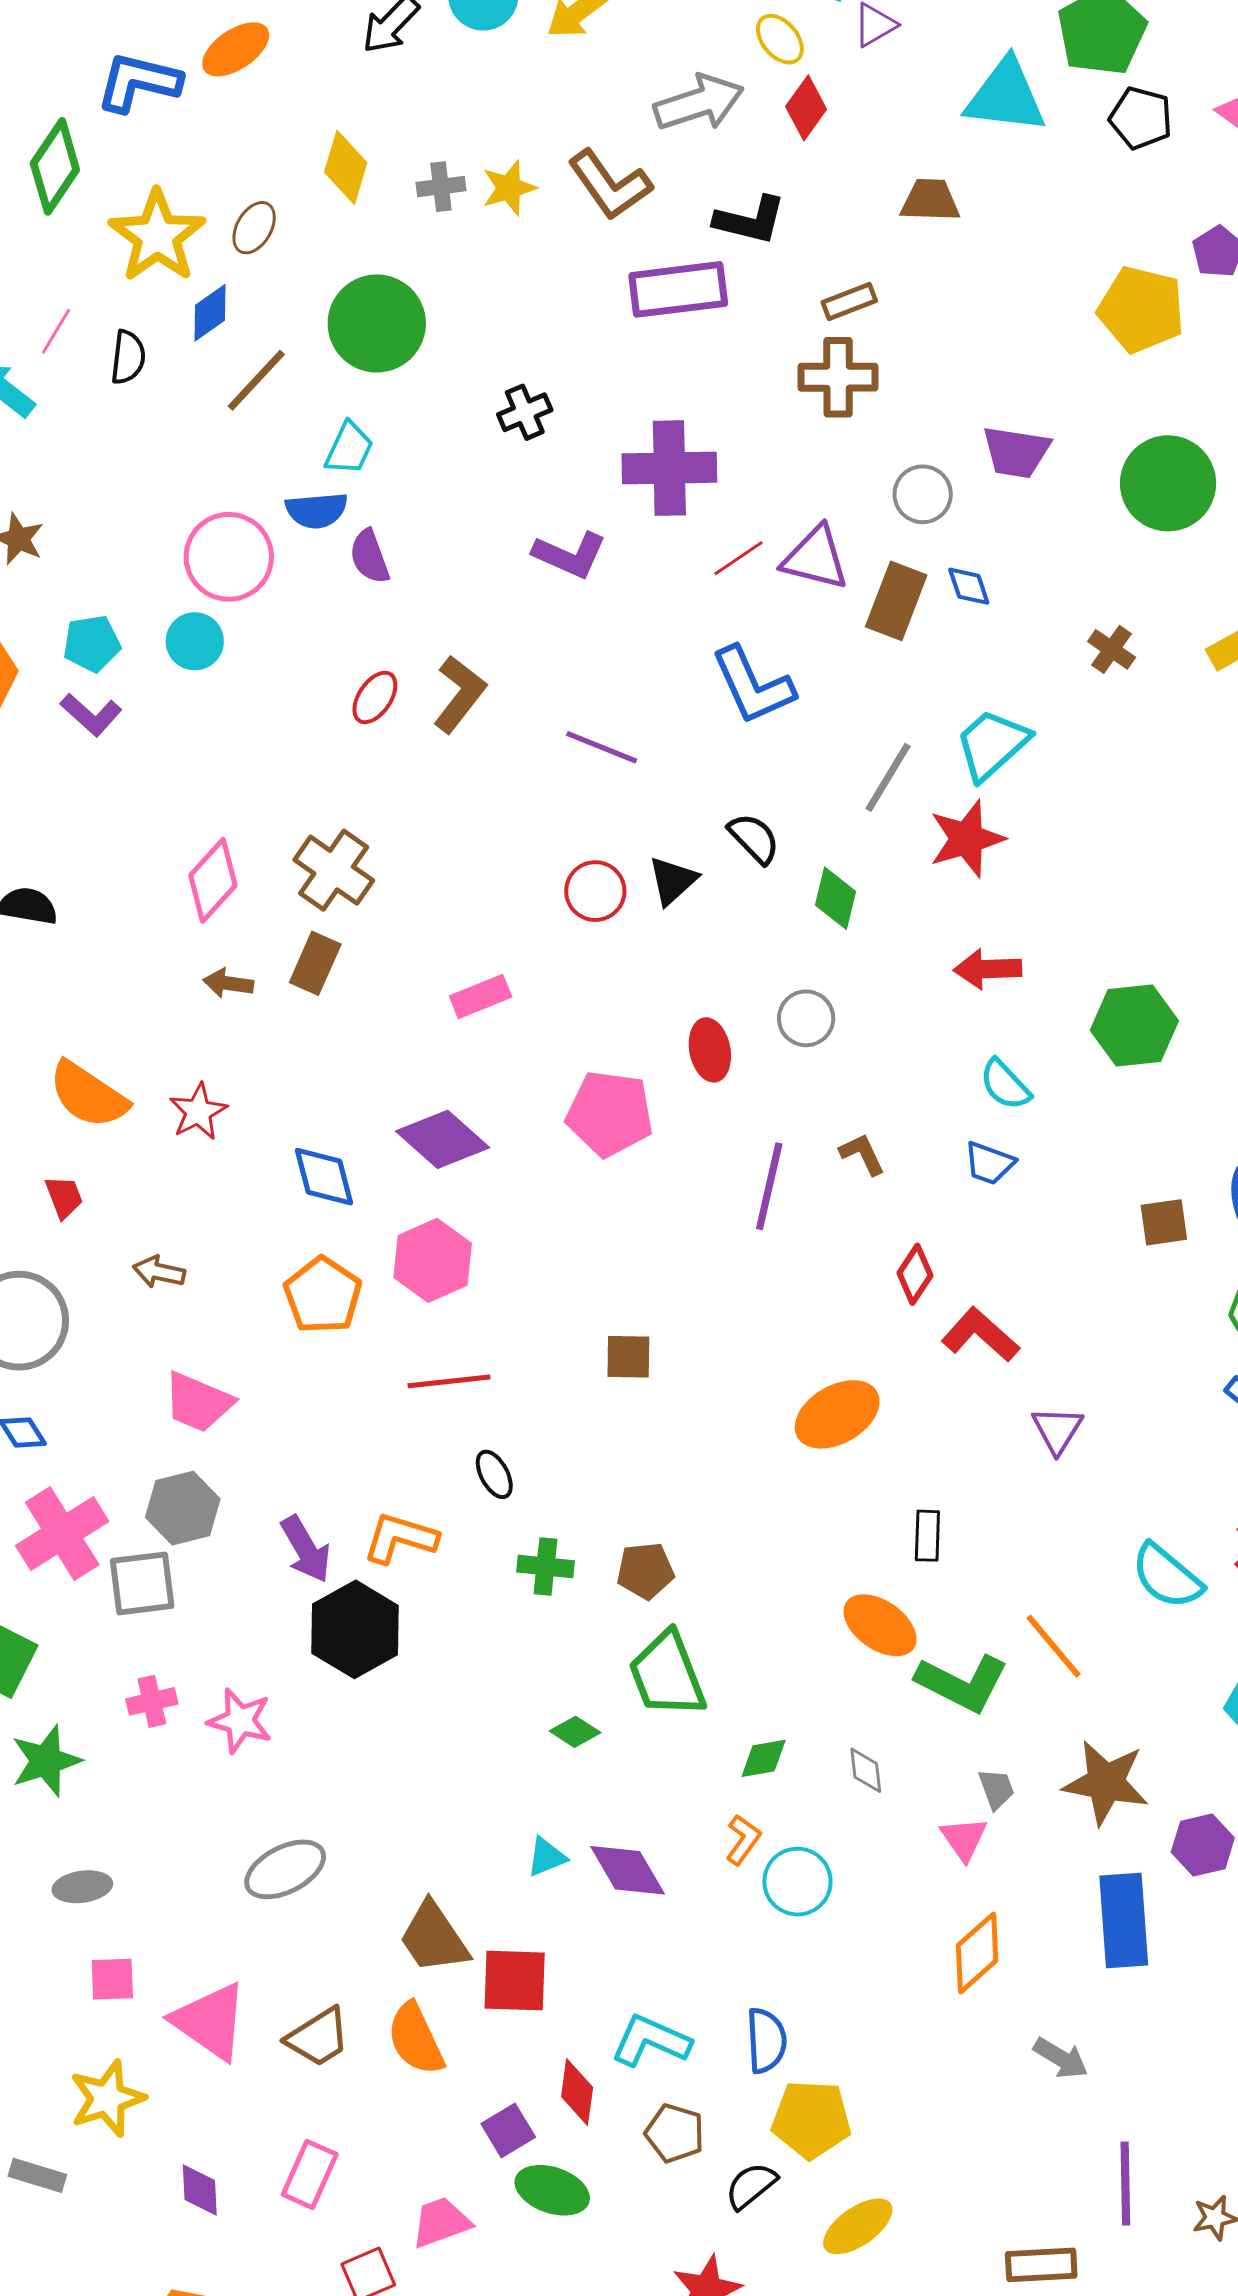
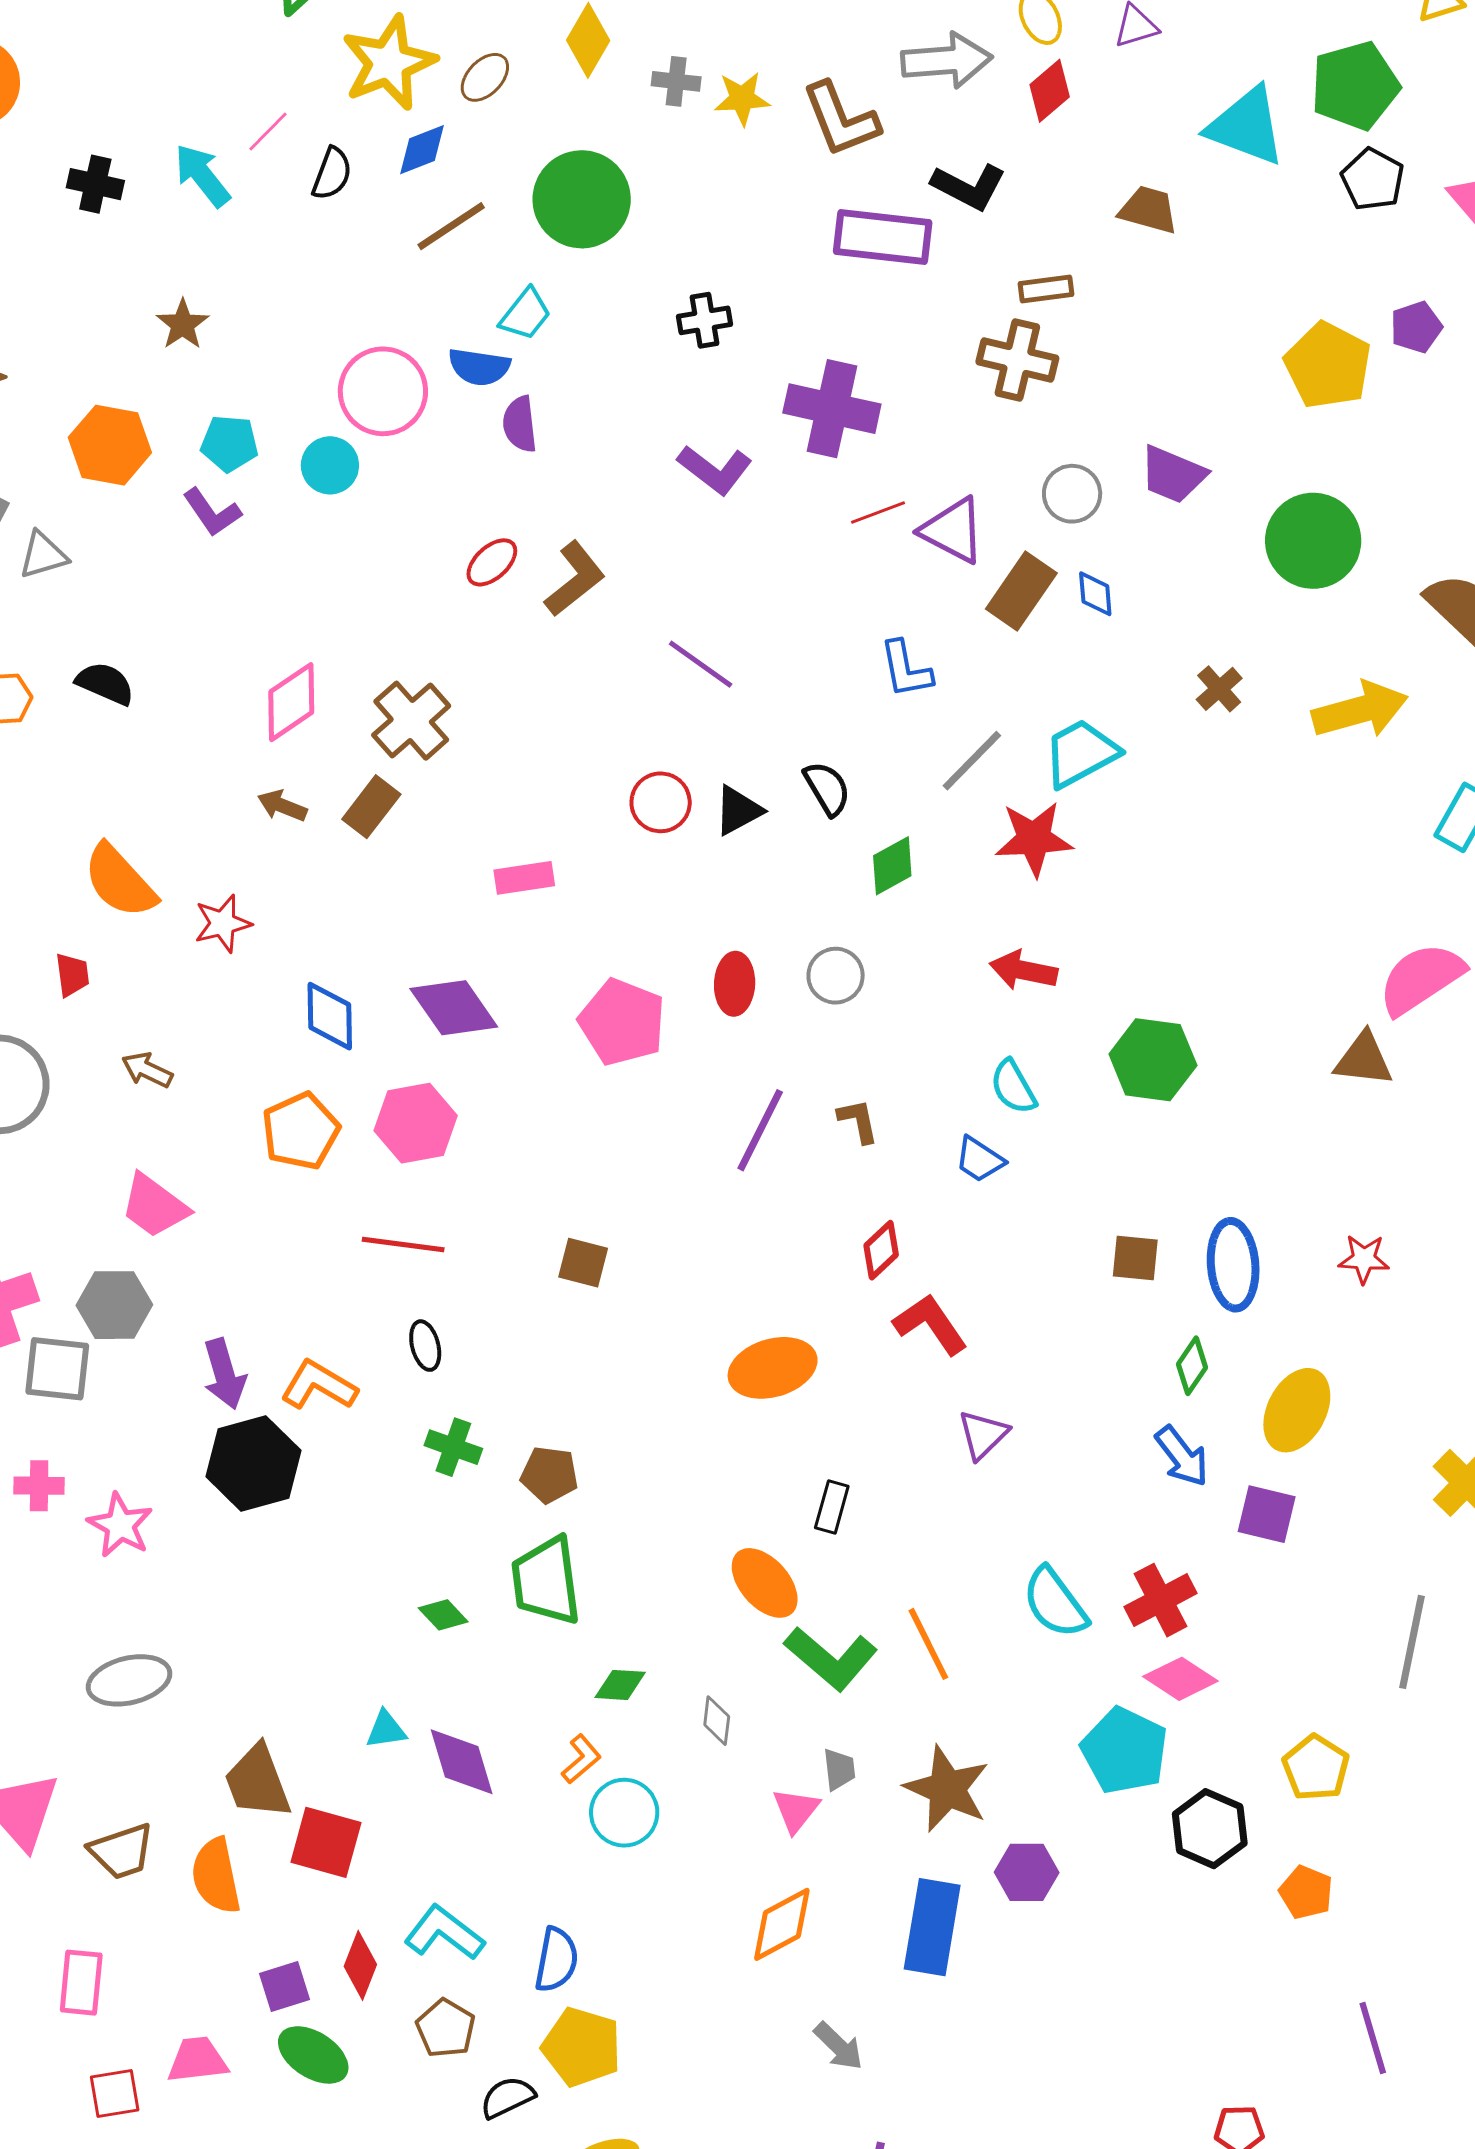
blue L-shape: (753, 686) -> (906, 669), moved, size x0.7
green diamond: (835, 898) -> (892, 866), turned 34
pink rectangle: (310, 2174) -> (81, 1983), turned -32

